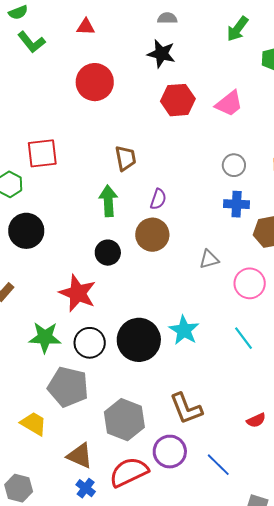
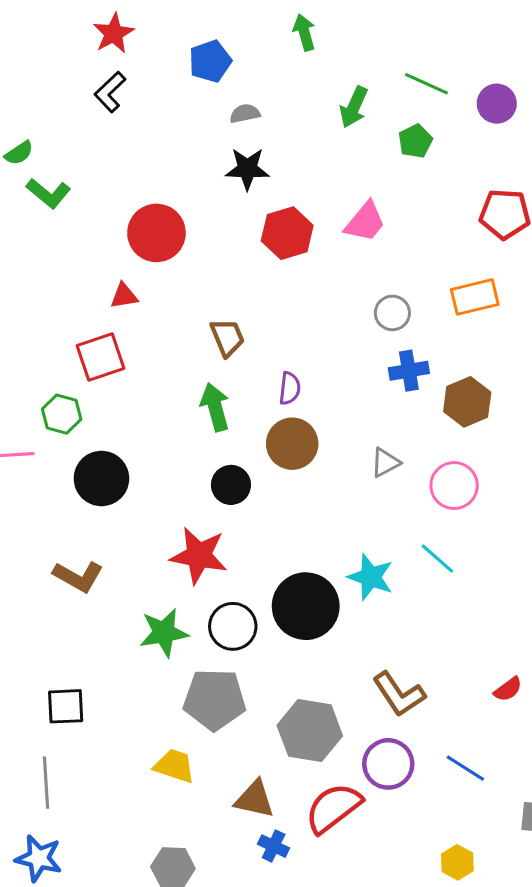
red triangle: (86, 27) -> (124, 296), moved
cyan line: (244, 338) -> (437, 559), moved

